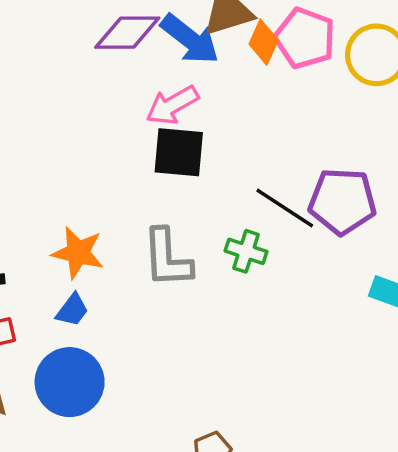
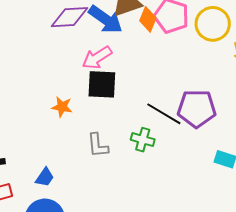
orange star: (78, 253) -> (62, 107), moved, size x0.7
gray L-shape: (167, 258) -> (98, 145), size x0.7

